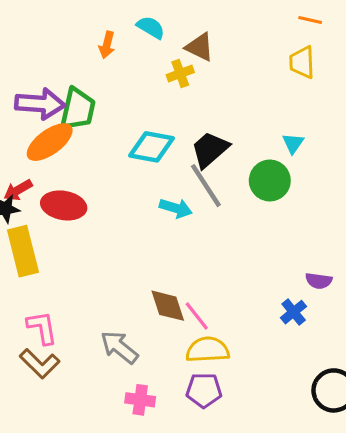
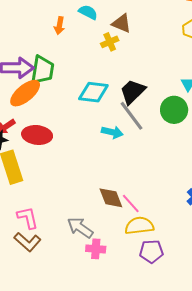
purple pentagon: (204, 390) -> (151, 251), moved
pink cross: (140, 400) -> (96, 249), moved

